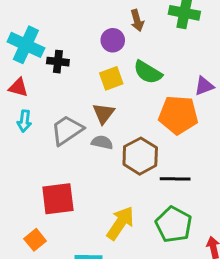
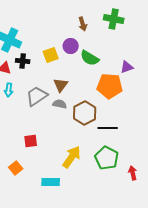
purple circle: (113, 40) -> (71, 46), moved
black cross: (58, 62) -> (23, 61), moved
yellow square: (111, 78) -> (51, 55), moved
red square: (58, 199) -> (31, 141), size x0.6

